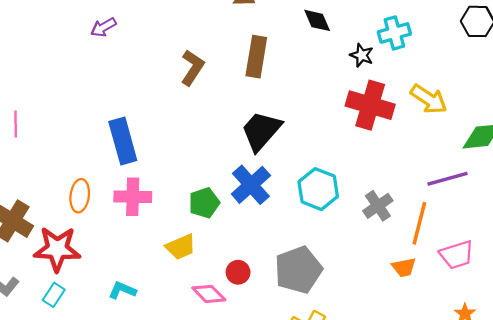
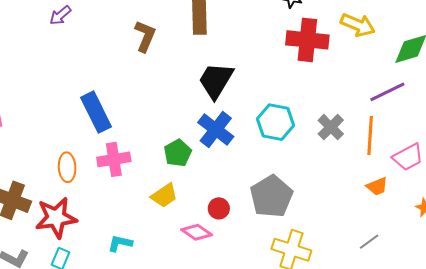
orange trapezoid: (404, 267) -> (377, 186), moved

